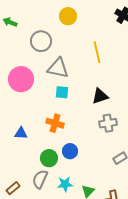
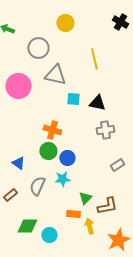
cyan square: (62, 92) -> (73, 99), moved
black triangle: (100, 96) -> (97, 103), turned 30
blue triangle: (21, 133) -> (18, 163), moved, turned 32
green circle: (49, 158) -> (48, 151), moved
cyan star: (65, 184) -> (62, 179), moved

